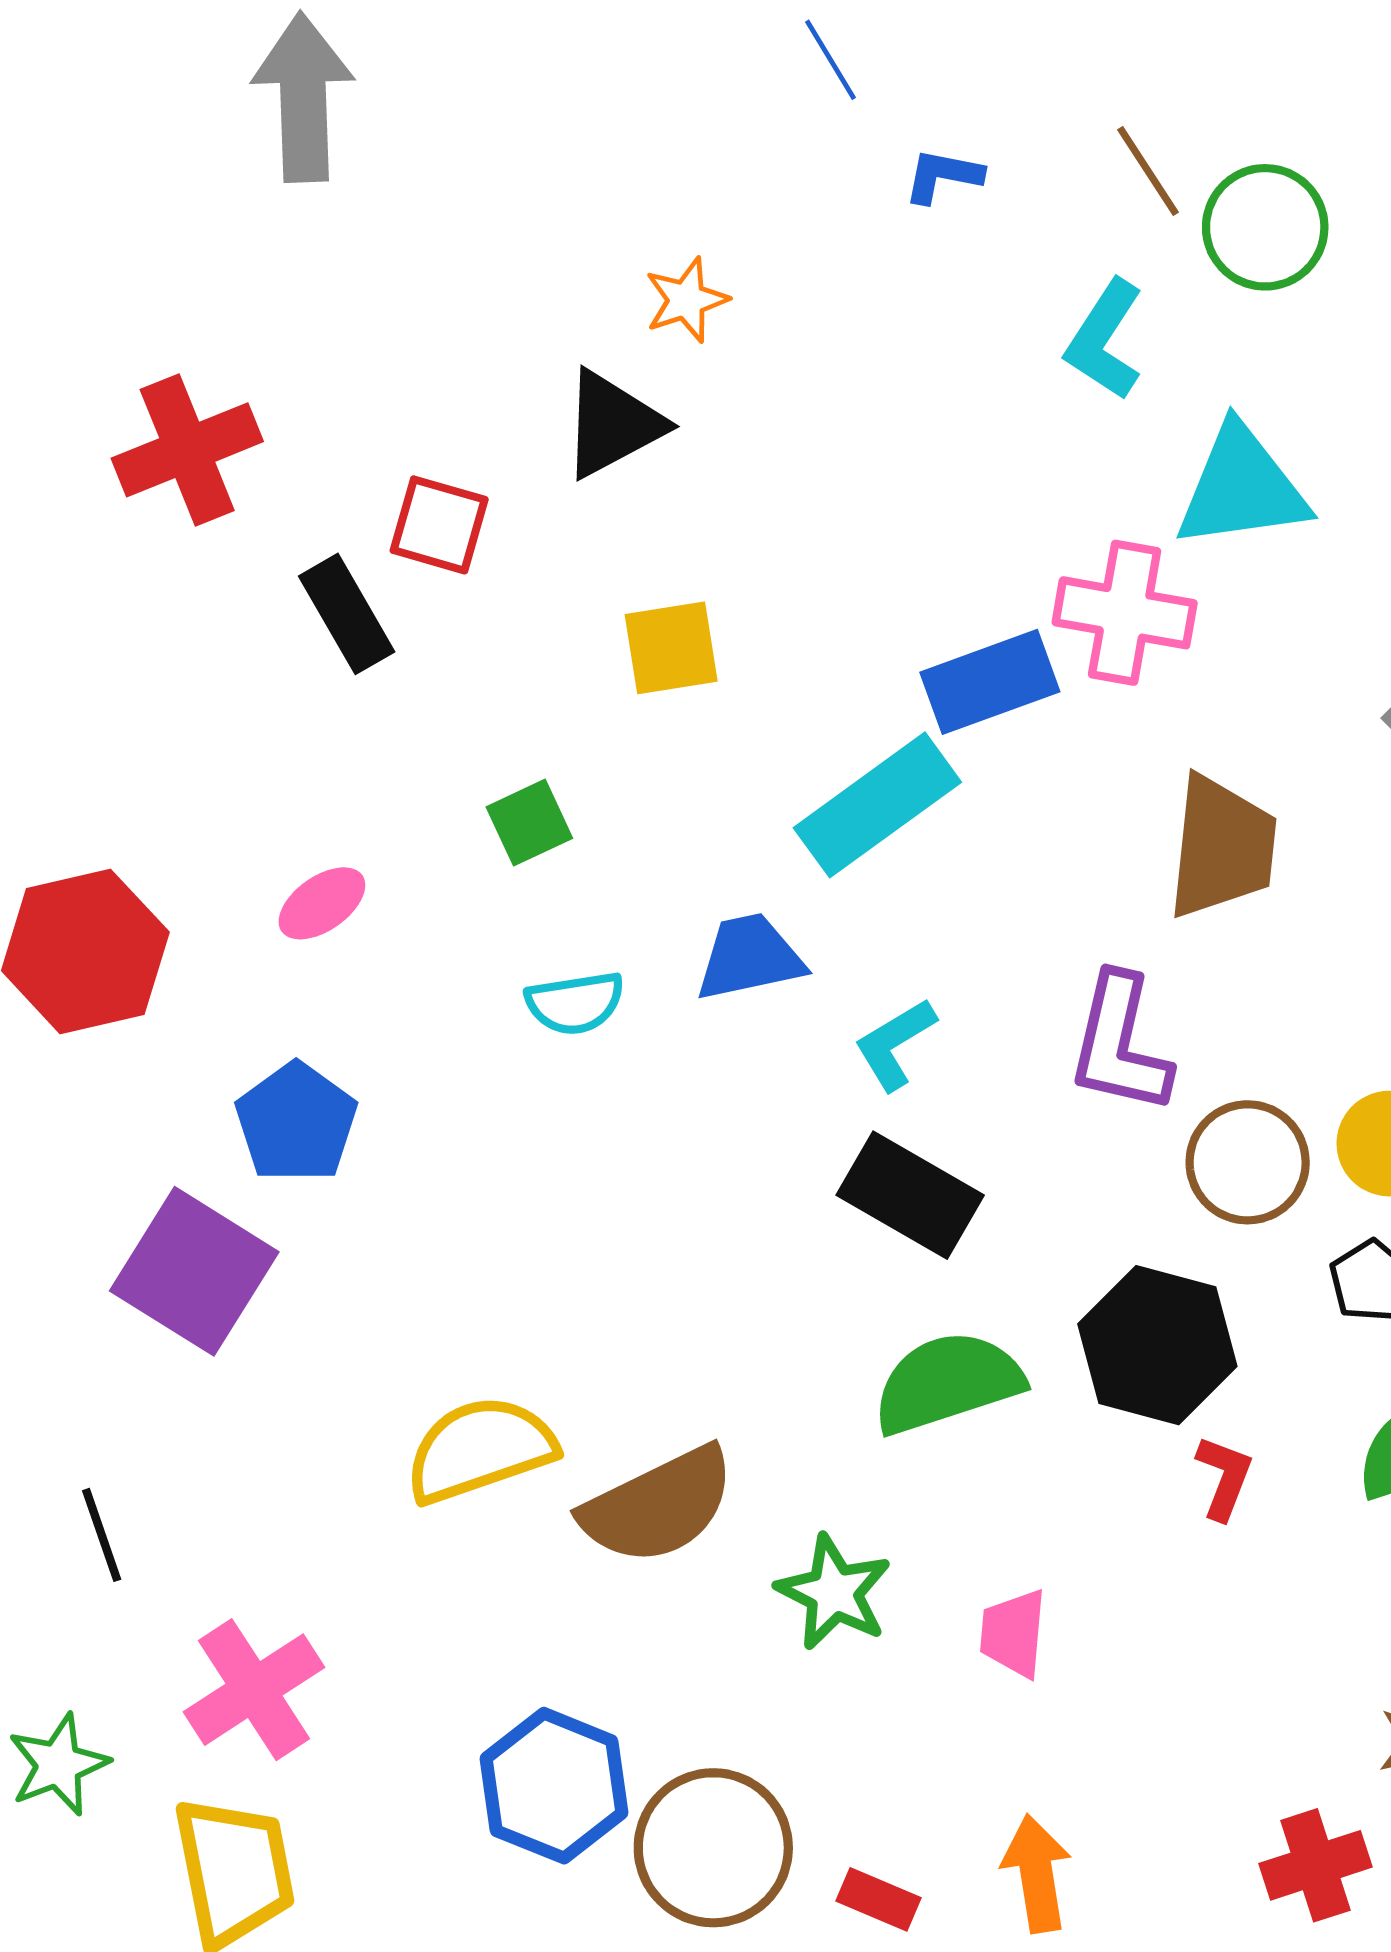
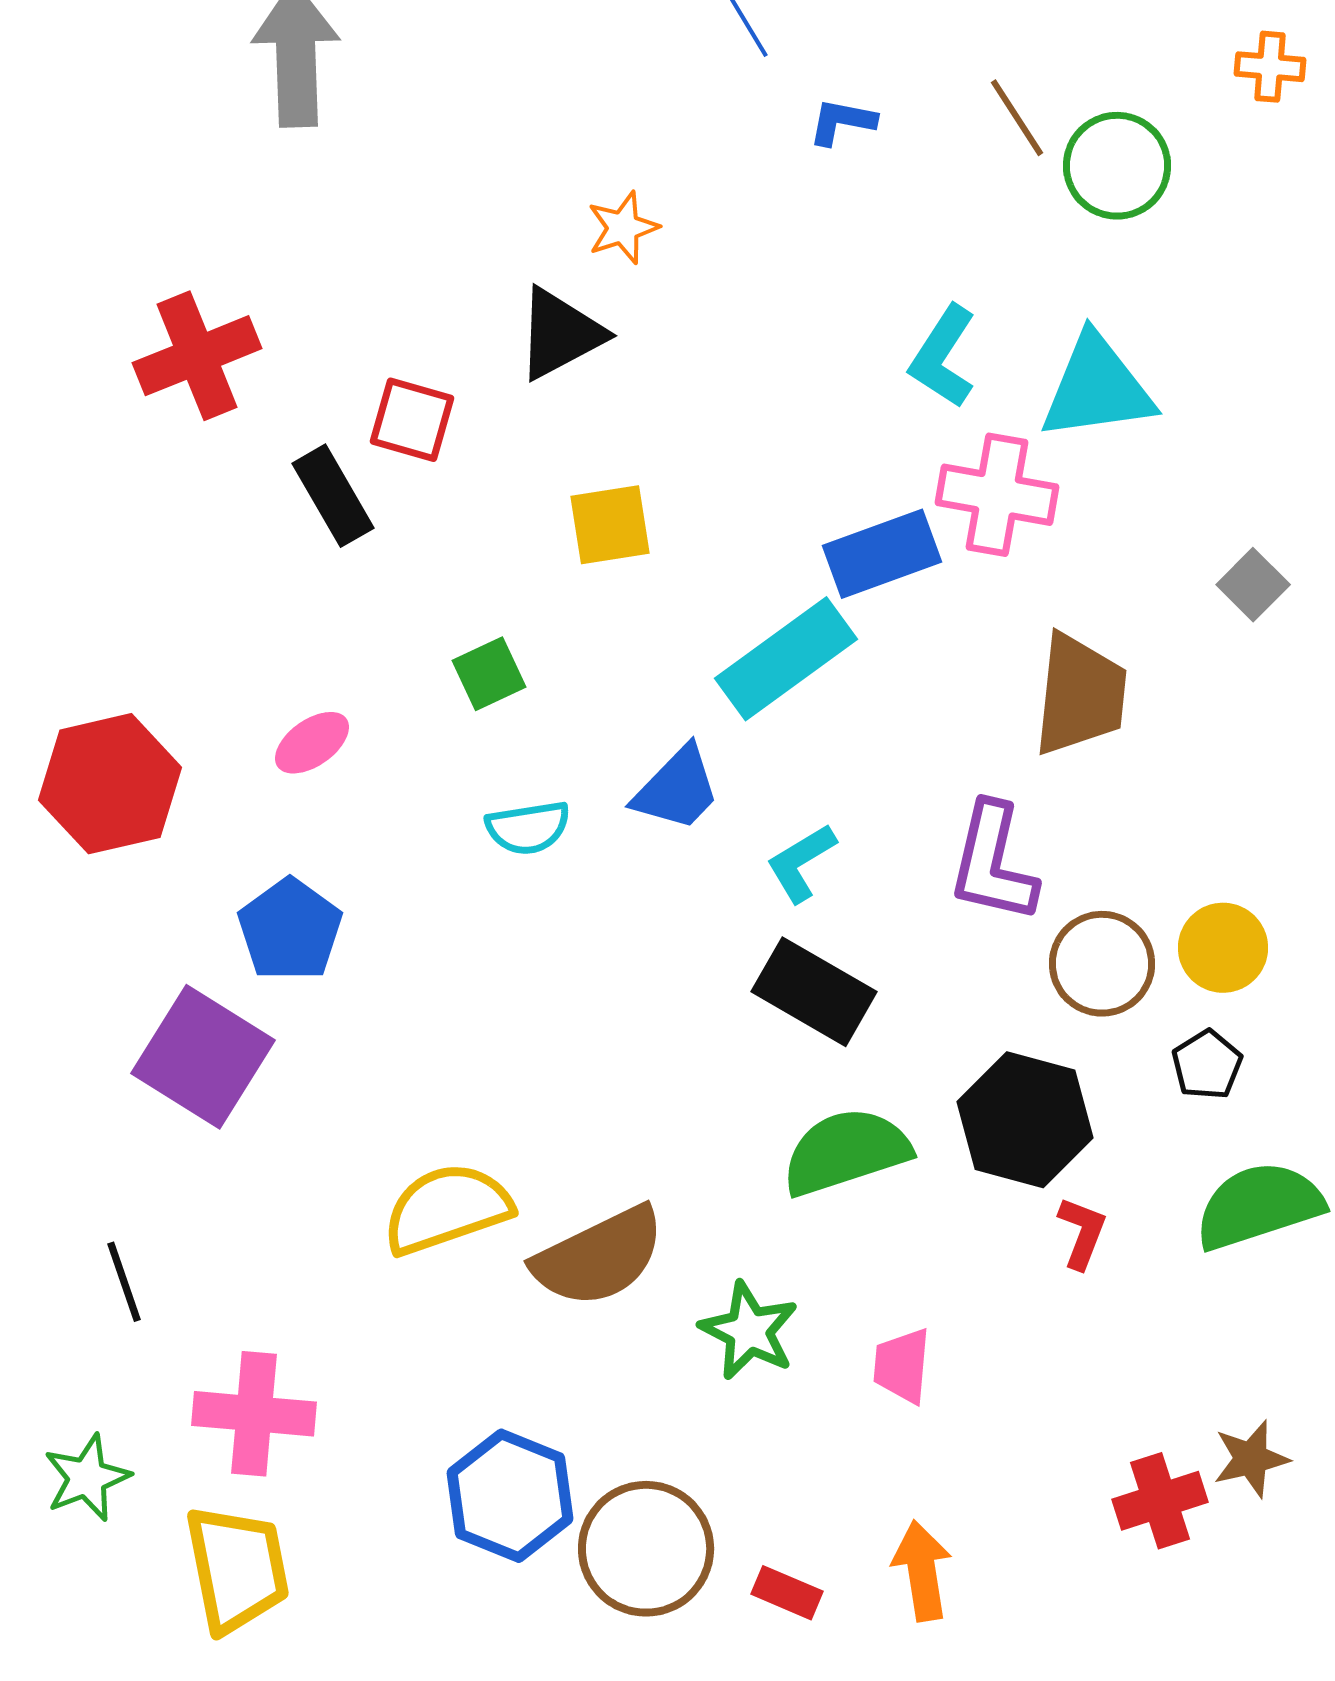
cyan L-shape: (1105, 340) -> (943, 357), moved
blue trapezoid: (750, 957) -> (677, 789), turned 146
pink cross: (254, 1690) -> (254, 1414), turned 38
red cross: (1316, 1865) -> (1160, 1501), moved

